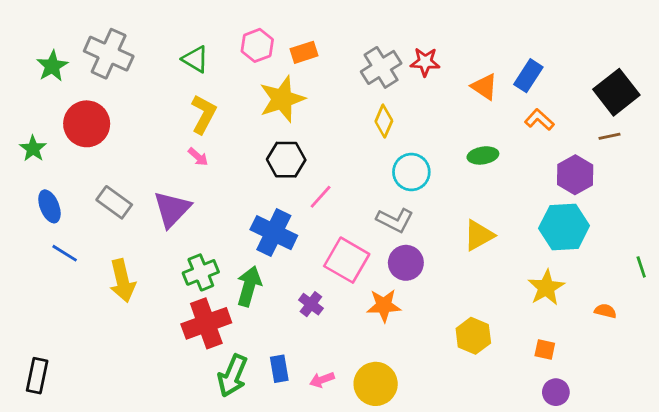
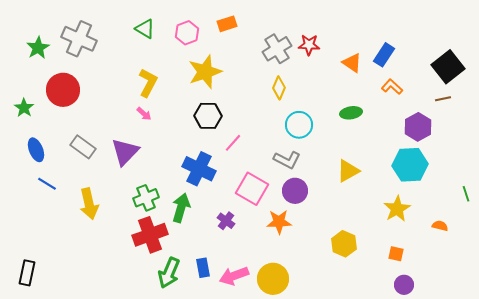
orange rectangle: (304, 52) -> (227, 24), moved
green triangle: (195, 59) -> (145, 29), moved
pink arrow: (322, 380) -> (234, 276), size x1.6

